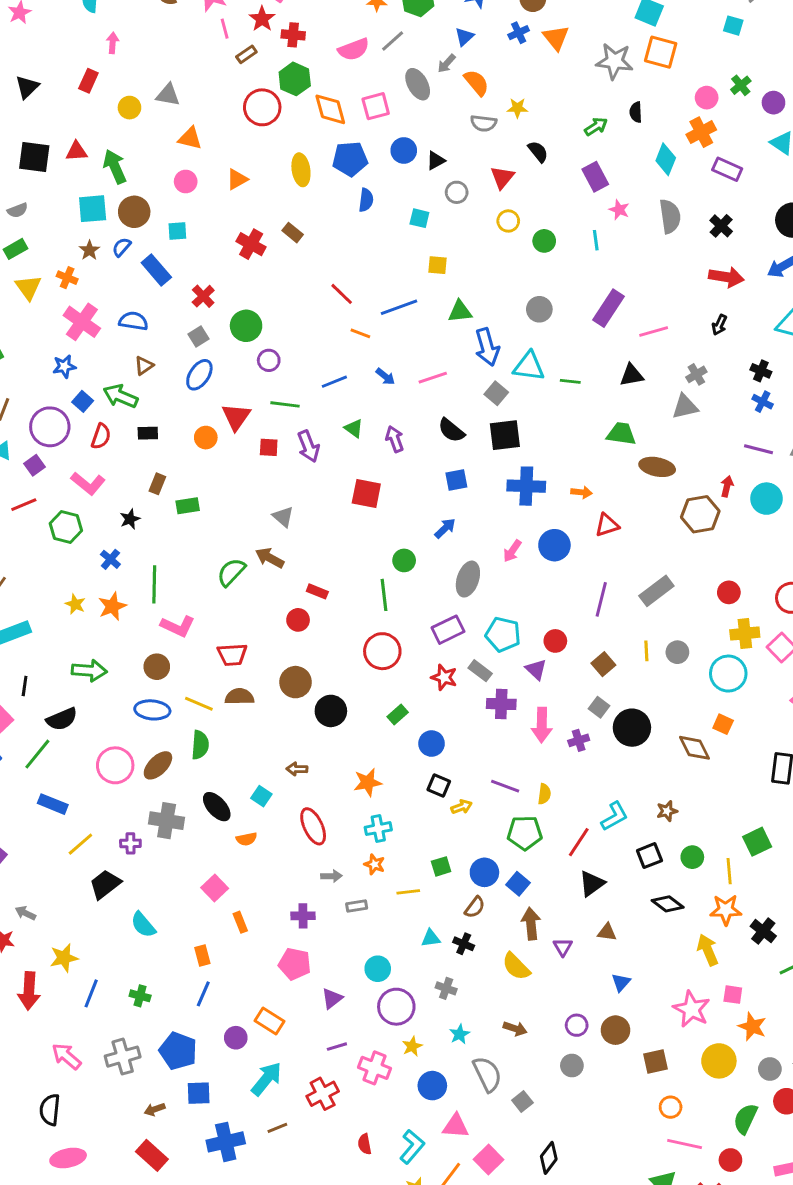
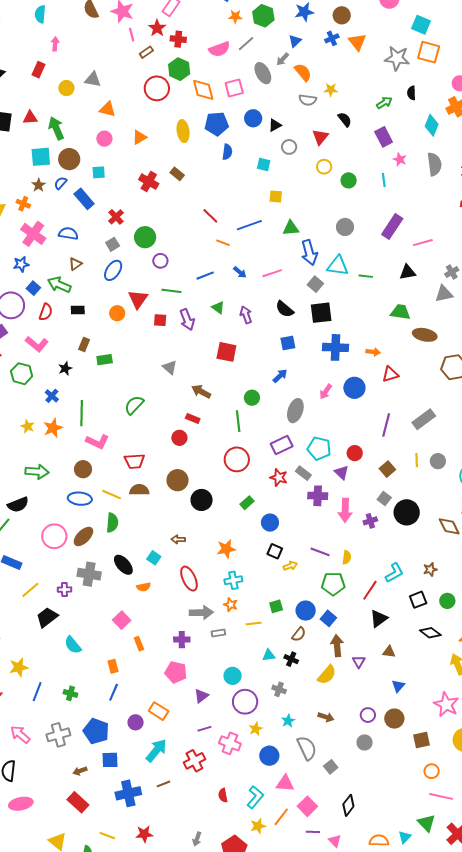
brown arrow: (270, 558) -> (201, 392), moved
gray arrow: (331, 876) -> (201, 613), size x1.6
yellow semicircle: (516, 966) -> (327, 675), turned -95

